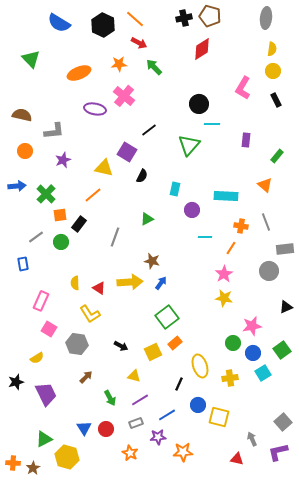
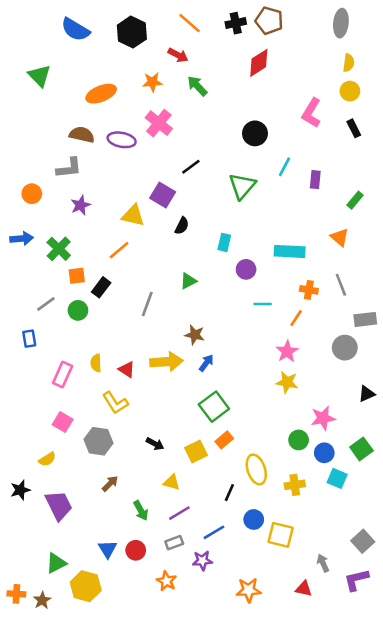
orange line: (135, 19) -> (190, 23), moved
brown semicircle: (22, 115) -> (82, 135), moved
cyan line: (212, 124) -> (284, 167), moved, turned -63
pink rectangle: (41, 301) -> (63, 375), moved
cyan square: (263, 373) -> (337, 478), turned -35
orange star: (183, 452) -> (249, 590), moved

